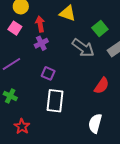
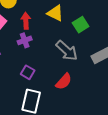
green square: (100, 29) -> (81, 25), moved
red semicircle: (102, 86) -> (64, 81), moved

